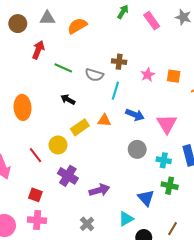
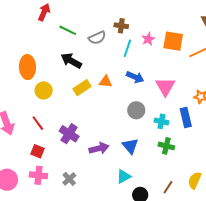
gray semicircle: (94, 75) -> (97, 38), turned -42
orange square: (174, 76) -> (173, 41), size x1.5
cyan line: (115, 91) -> (127, 48), moved
black arrow: (68, 100) -> (71, 61), size x1.5
yellow circle: (58, 145) -> (44, 90), moved
red line: (35, 155) -> (38, 123), moved
blue triangle: (146, 198) -> (130, 146), moved
gray cross: (87, 224) -> (69, 179), moved

